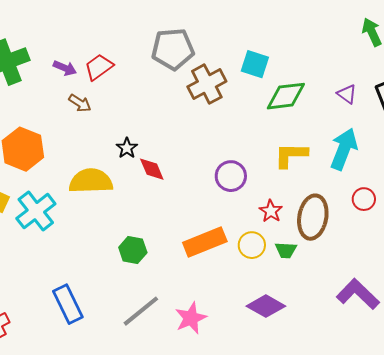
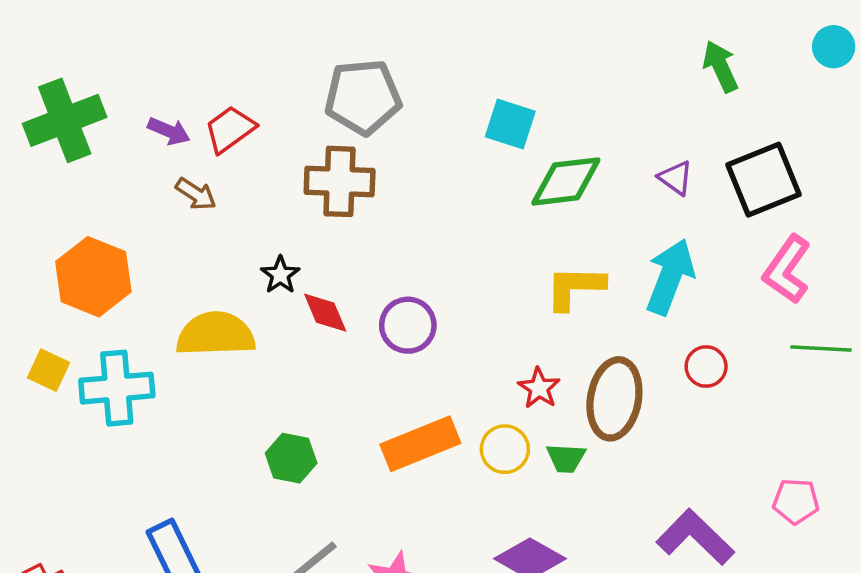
brown cross: (207, 84) -> (340, 181), moved, turned 30
purple circle: (231, 176) -> (408, 325), moved
cyan cross: (36, 211) -> (117, 388), turned 33

